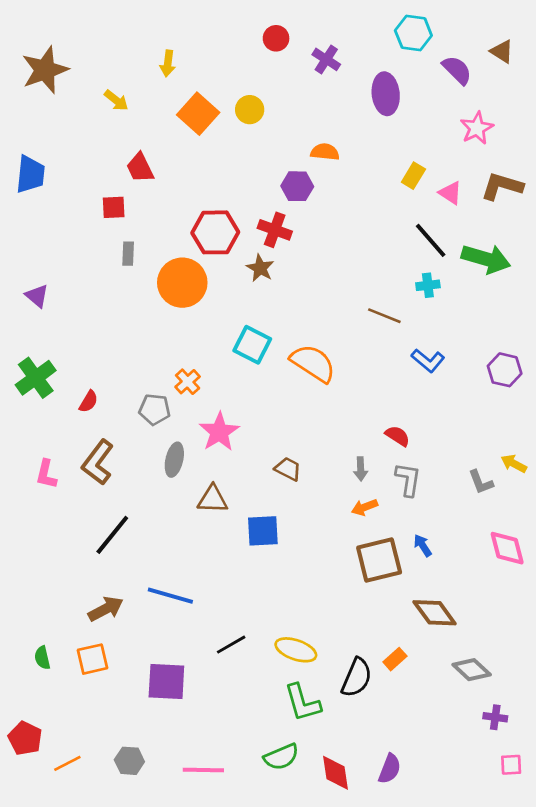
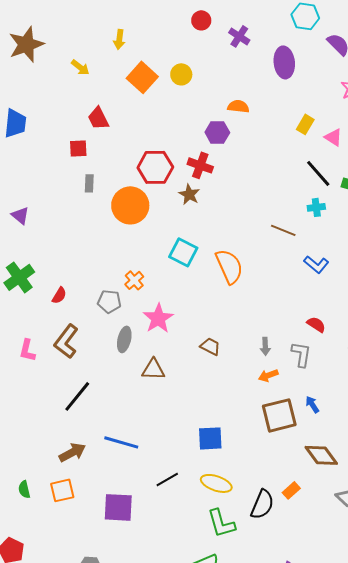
orange semicircle: (313, 363) -> (229, 266), turned 33
red semicircle: (398, 436) -> (316, 324), moved
blue square: (263, 531) -> (210, 438), moved

